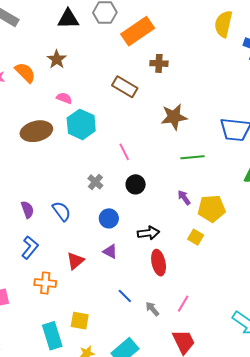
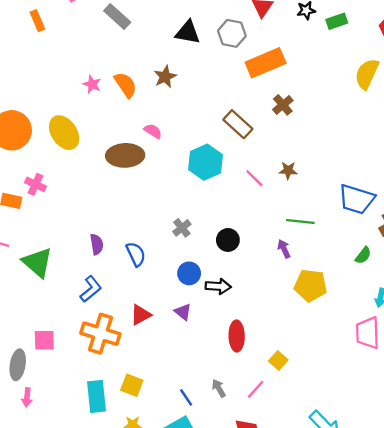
brown cross: (159, 63) -> (283, 105), turned 36
pink semicircle: (64, 98) -> (153, 131), moved
brown star: (174, 117) -> (288, 170), size x0.6
cyan hexagon: (81, 124) -> (205, 162), moved
pink line: (124, 152) -> (254, 178), moved, turned -30
purple arrow: (184, 198) -> (284, 249), moved
black arrow: (148, 233) -> (218, 286), moved
yellow square: (196, 237) -> (278, 361), moved
orange cross: (45, 283) -> (100, 334), size x1.5
blue line: (125, 296) -> (186, 397), moved

